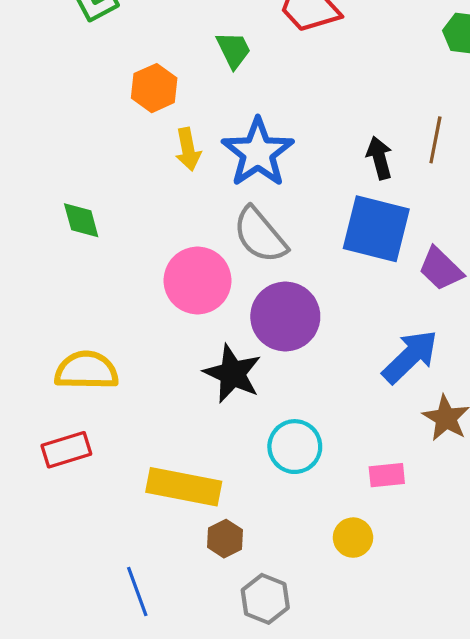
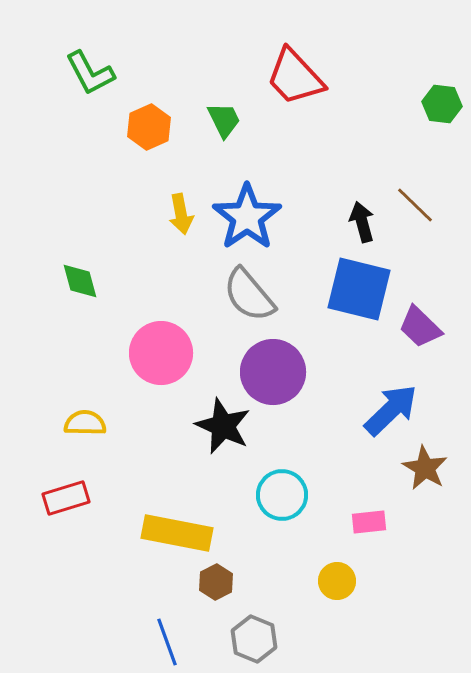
orange hexagon: (154, 88) -> (149, 127), moved
brown line: (435, 140) -> (415, 205), turned -57
pink circle: (198, 281) -> (161, 353), moved
yellow semicircle: (86, 370) -> (85, 423), size x0.7
blue line: (137, 591) -> (167, 642), moved

